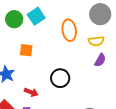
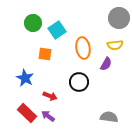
cyan square: (36, 16) -> (57, 30), moved
orange ellipse: (69, 30) -> (83, 48), moved
purple semicircle: (100, 60) -> (106, 64), moved

